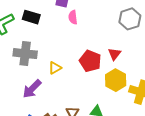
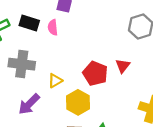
pink semicircle: (73, 17) -> (53, 27), moved
yellow hexagon: (116, 80) -> (78, 102), moved

